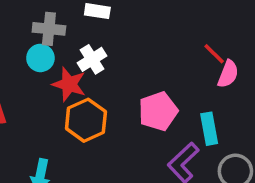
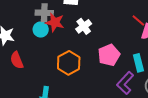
white cross: (92, 59) -> (84, 26), moved
red star: (69, 84) -> (55, 22), moved

